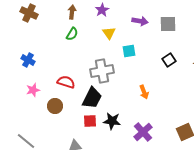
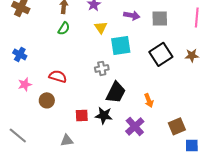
cyan square: (129, 51) -> (121, 45), size x1.5
black square: (169, 60) -> (161, 54), size x1.6
gray cross: (102, 71) -> (102, 68), moved, size x0.6
orange arrow: (144, 92) -> (149, 100), moved
black trapezoid: (92, 98) -> (116, 92), moved

